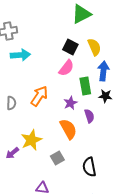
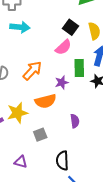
purple semicircle: (89, 116) -> (75, 121), moved
orange semicircle: (68, 129) -> (46, 101), moved, turned 95
black semicircle: (89, 167) -> (62, 161), moved

